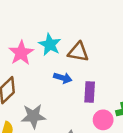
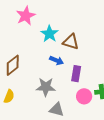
pink star: (21, 53) -> (26, 16), moved
gray star: (33, 116) -> (46, 87), moved

